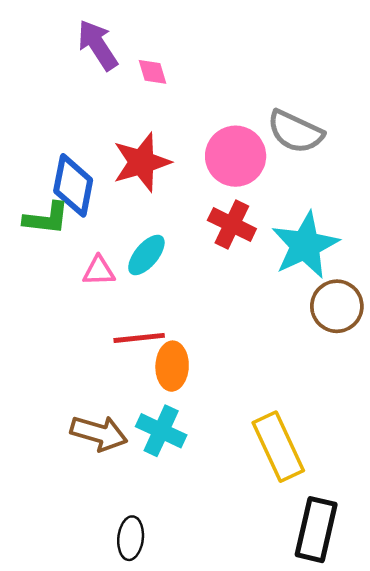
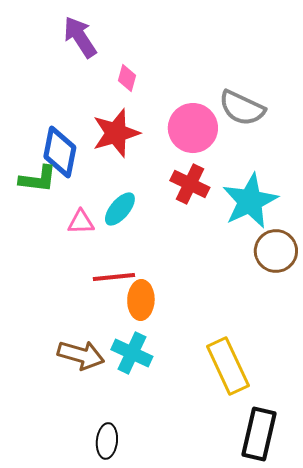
pink diamond: (153, 72) -> (127, 78), moved, turned 32

